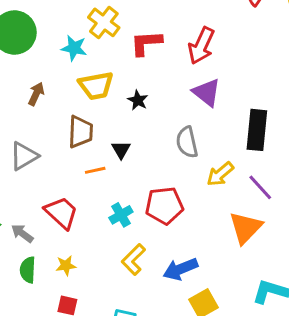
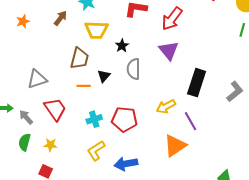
brown arrow: (36, 94) -> (60, 18), moved
gray semicircle: (187, 142) -> (134, 69), moved
gray triangle: (24, 156) -> (37, 79), moved

